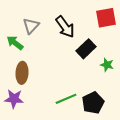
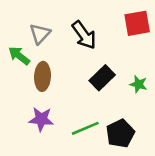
black rectangle: (86, 49) -> (102, 78), moved
brown ellipse: (22, 73) -> (43, 76), moved
purple star: (14, 99) -> (41, 119), moved

